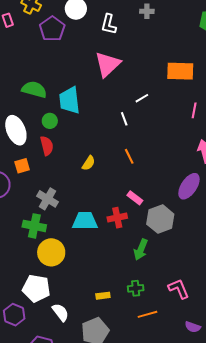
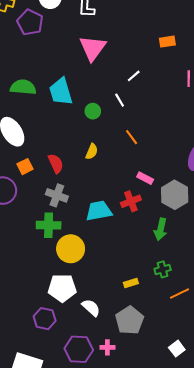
orange rectangle: (180, 71) -> (167, 42), size x0.6
green circle: (50, 121) -> (93, 111), moved
red semicircle: (47, 146) -> (56, 163), moved

